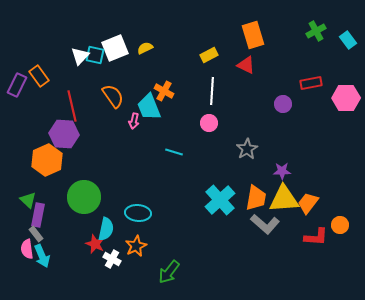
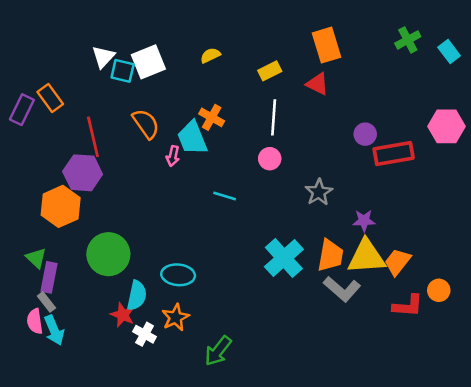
yellow semicircle: (145, 48) -> (210, 55), moved
white triangle: (80, 56) -> (103, 57), moved
red rectangle: (311, 83) -> (394, 153), moved, size x1.4

